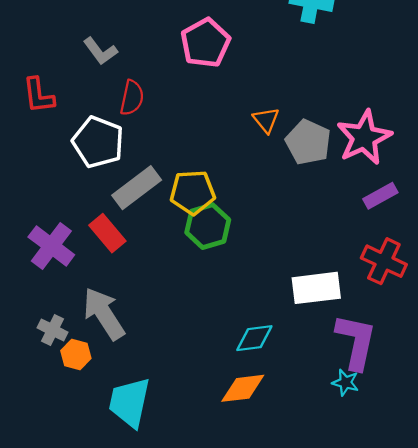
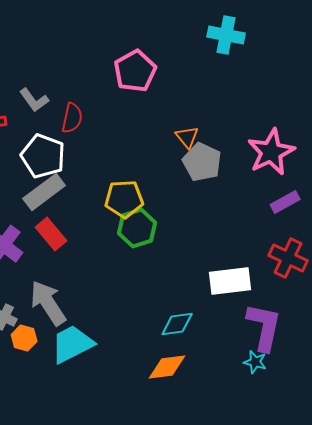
gray L-shape: (100, 51) -> (34, 100), moved
gray pentagon: (308, 142) -> (202, 162), moved
gray rectangle: (137, 188) -> (44, 192), moved
cyan trapezoid: (130, 402) -> (72, 344), moved, turned 51

